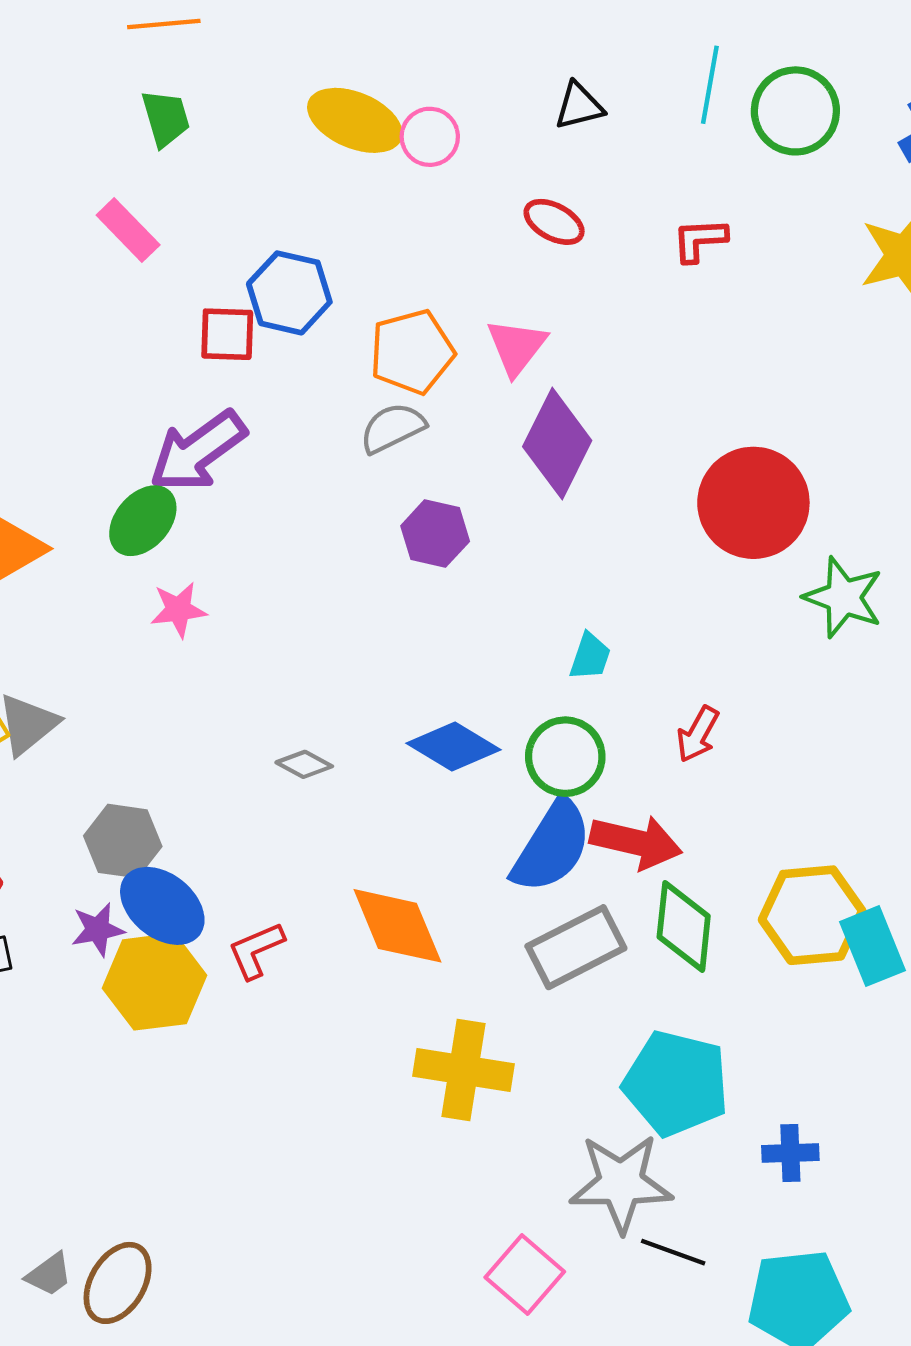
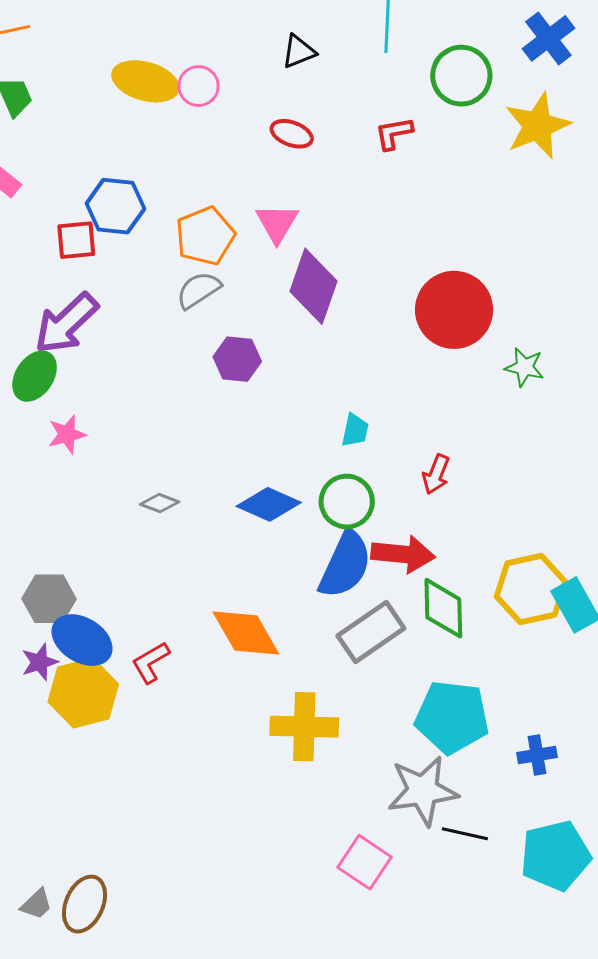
green circle: (795, 111) -> (461, 76), moved
green star: (843, 597) -> (524, 367), size x0.7
gray diamond: (304, 764) -> (160, 503), moved

